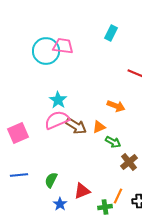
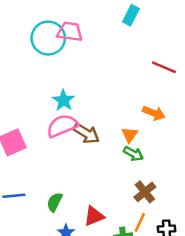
orange arrow: (116, 106) -> (154, 113), moved
orange triangle: (99, 127) -> (130, 135), moved, turned -32
brown cross: (129, 162) -> (145, 192), moved

